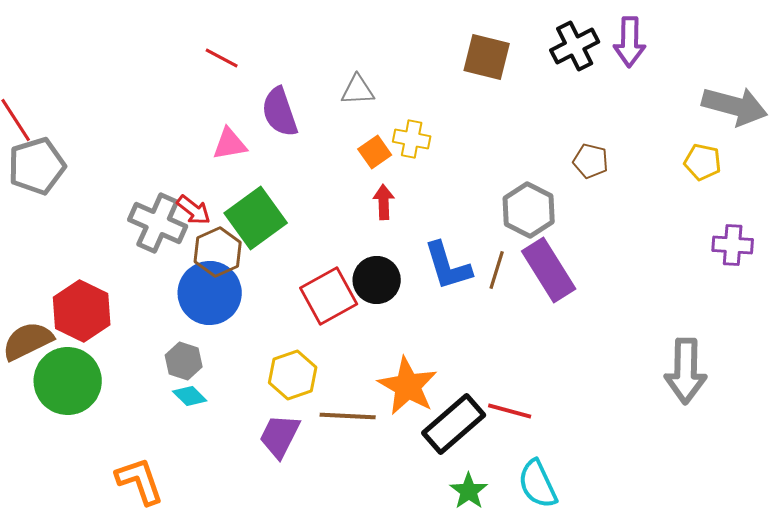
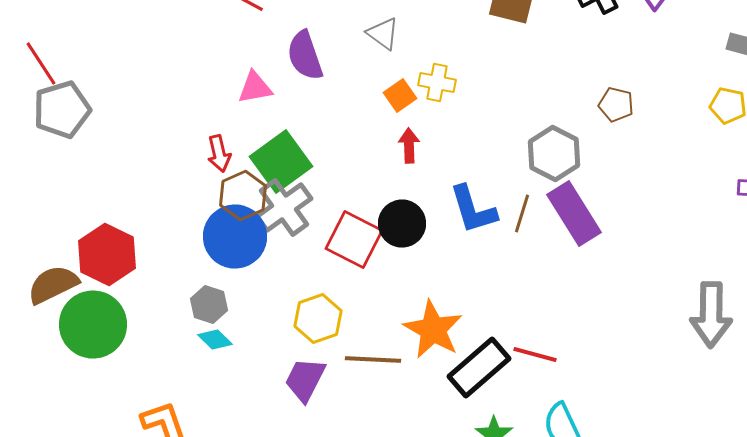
gray triangle: (358, 90) -> (383, 34), turned 39
red arrow: (194, 210) -> (219, 154), turned 39
gray cross: (158, 223) -> (284, 208), moved, turned 30
red square: (329, 296) -> (354, 240), turned -34

